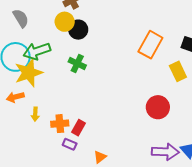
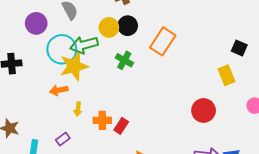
yellow circle: (65, 22) -> (109, 27), moved
orange rectangle: (150, 45) -> (163, 41), moved
purple rectangle: (70, 144) -> (63, 139), moved, turned -64

